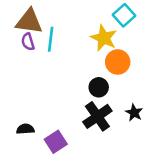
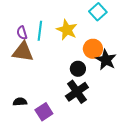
brown triangle: (29, 22) -> (23, 52), moved
yellow star: (104, 38) -> (67, 30), moved
black star: (134, 113) -> (106, 60), moved, size x1.5

